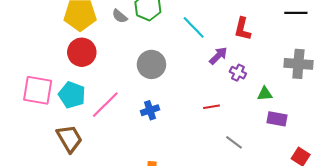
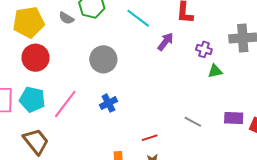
purple cross: (238, 73) -> (204, 49), moved
red line: (211, 107) -> (150, 138), moved
purple rectangle: (277, 119) -> (234, 118), moved

